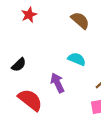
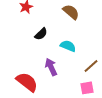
black semicircle: (19, 65) -> (41, 34), moved

